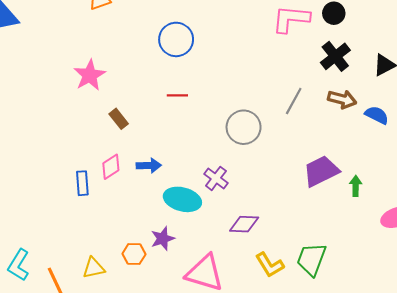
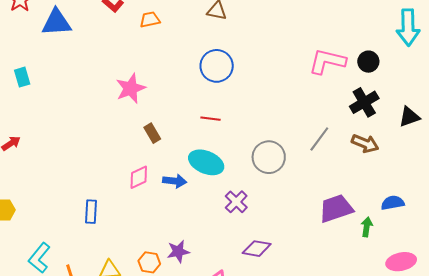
blue semicircle: (377, 115) -> (393, 203), moved, turned -45
blue rectangle: (82, 183) -> (91, 212), moved
cyan ellipse: (182, 199) -> (206, 162), moved

